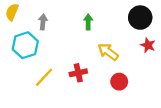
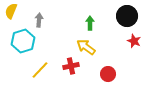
green arrow: (88, 22) -> (90, 23), moved
yellow arrow: (108, 52) -> (86, 47), moved

